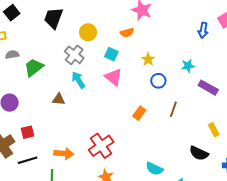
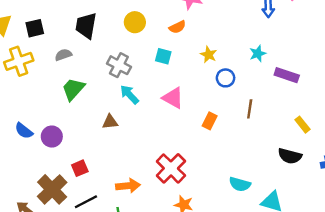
black square: (12, 13) -> (35, 28), turned 35
yellow circle: (88, 32) -> (135, 22), moved
gray semicircle: (12, 55) -> (63, 55), moved
pink triangle: (113, 77) -> (173, 98), moved

